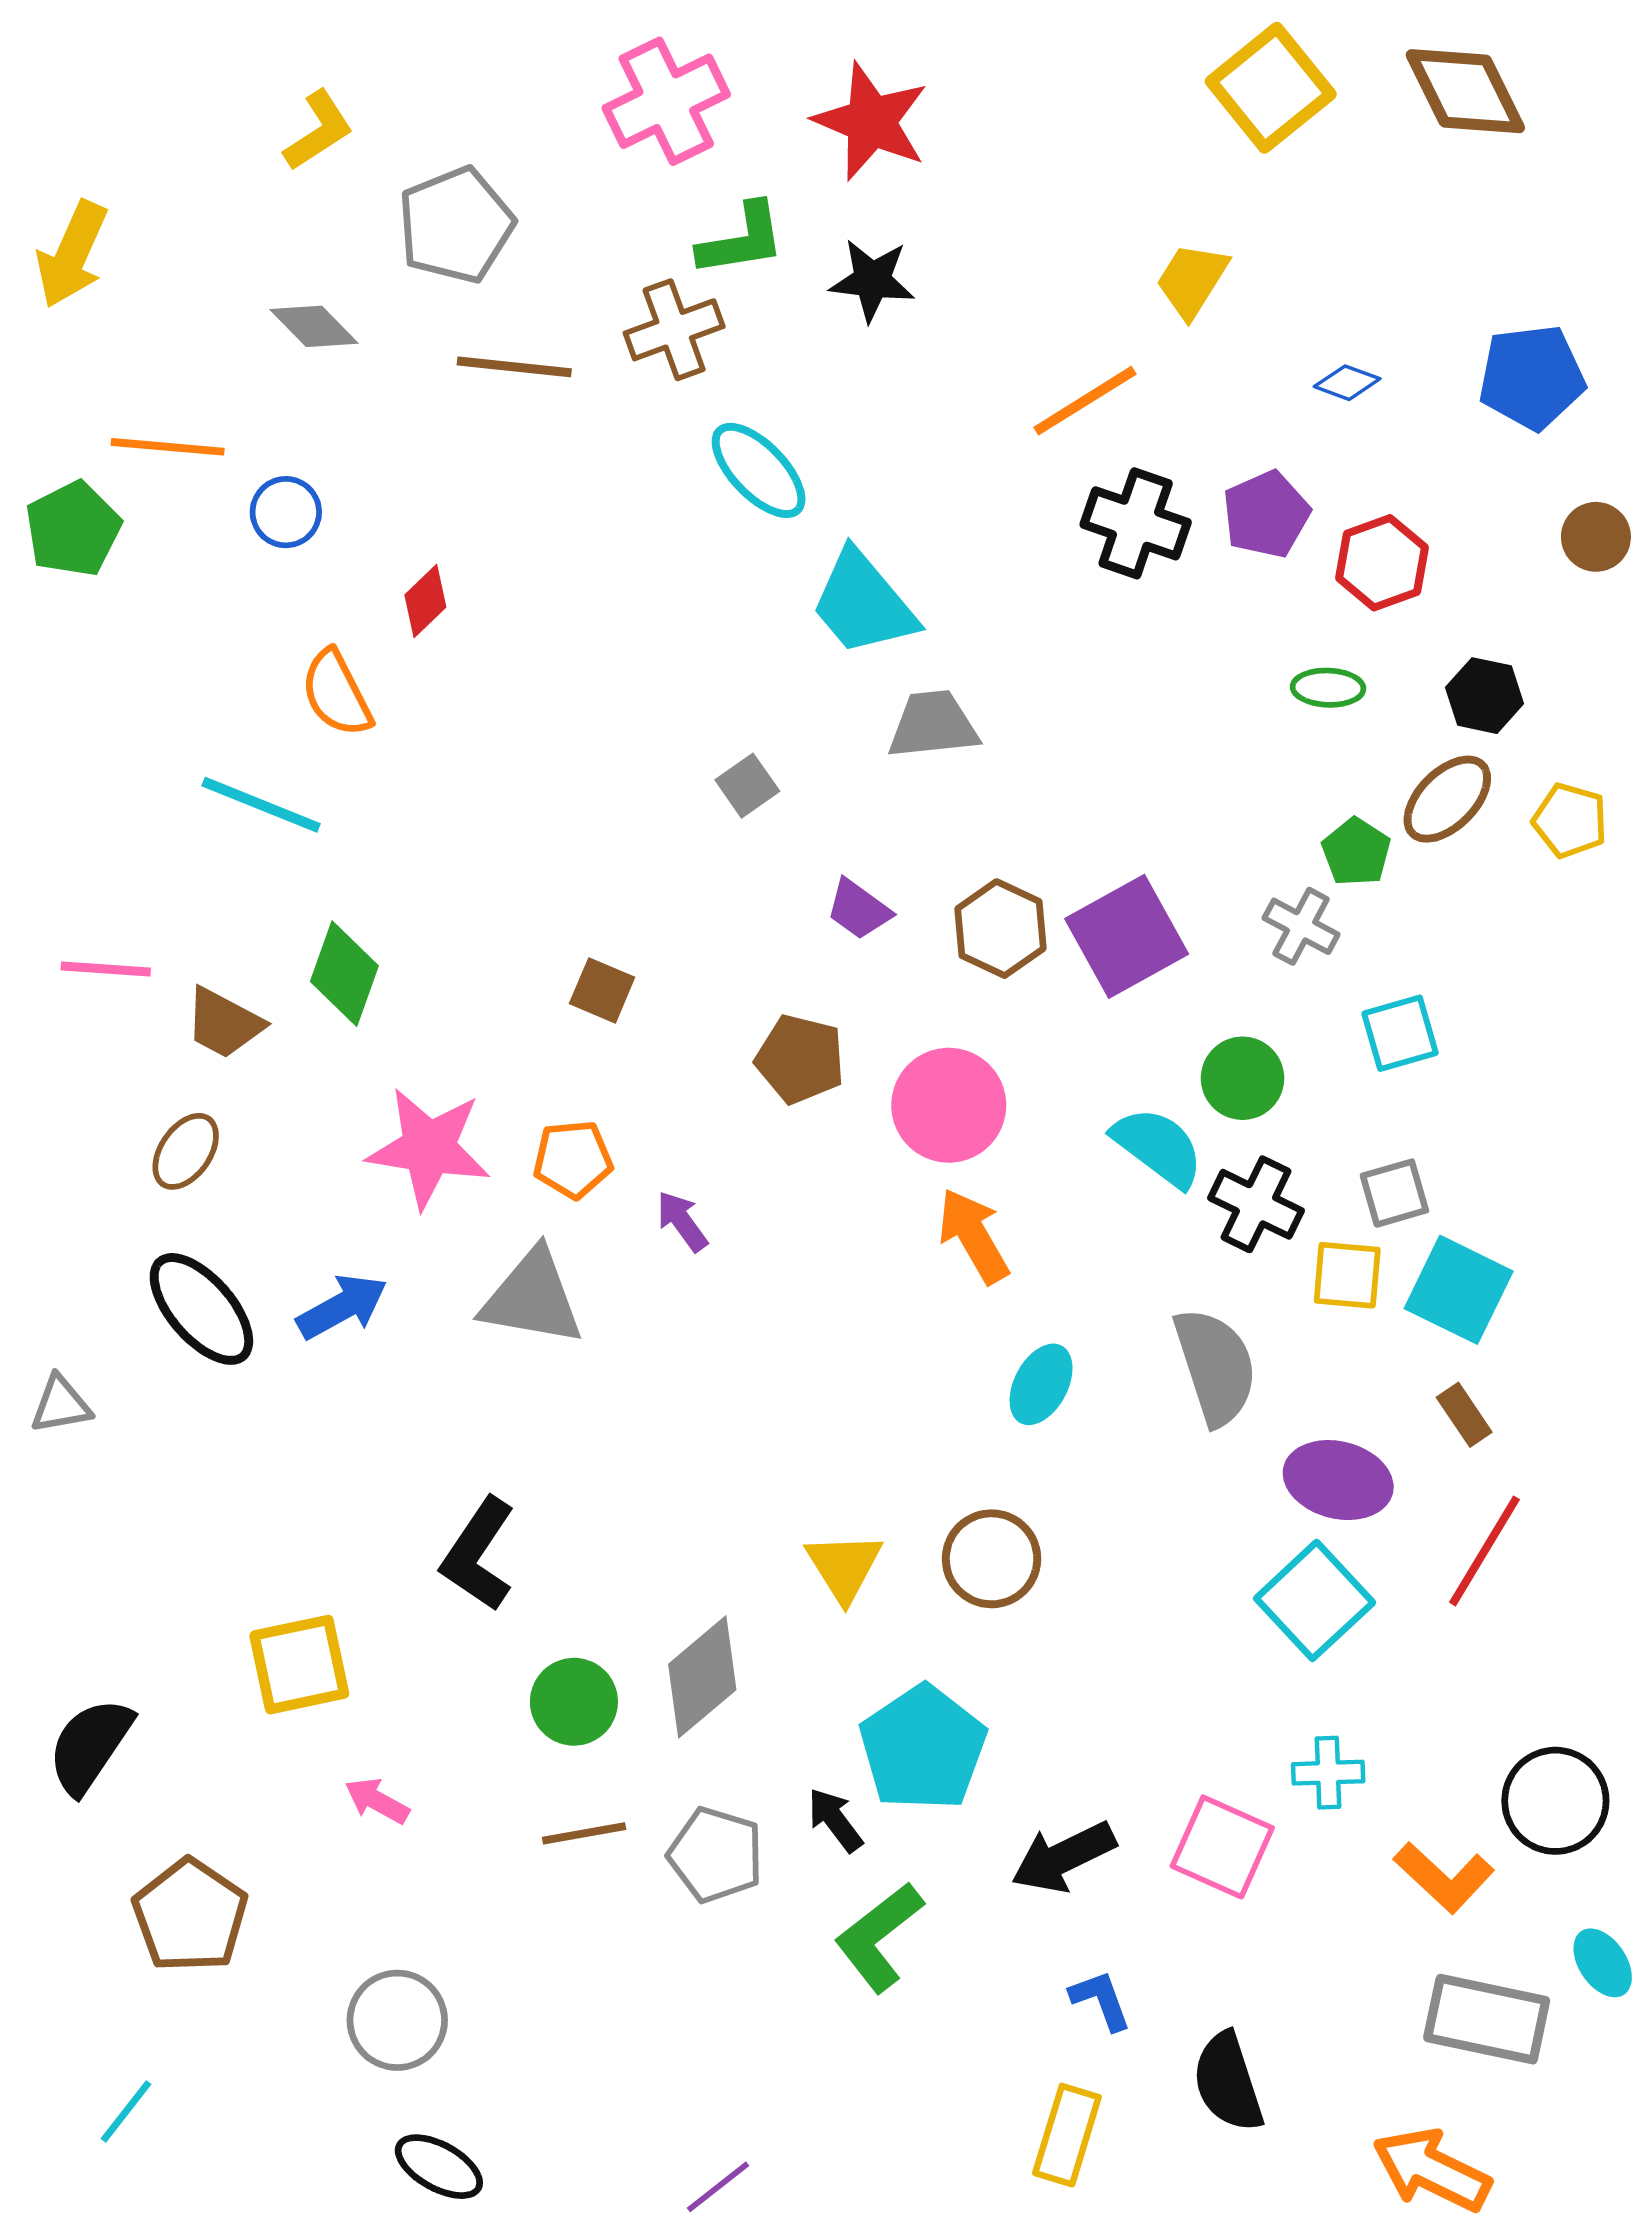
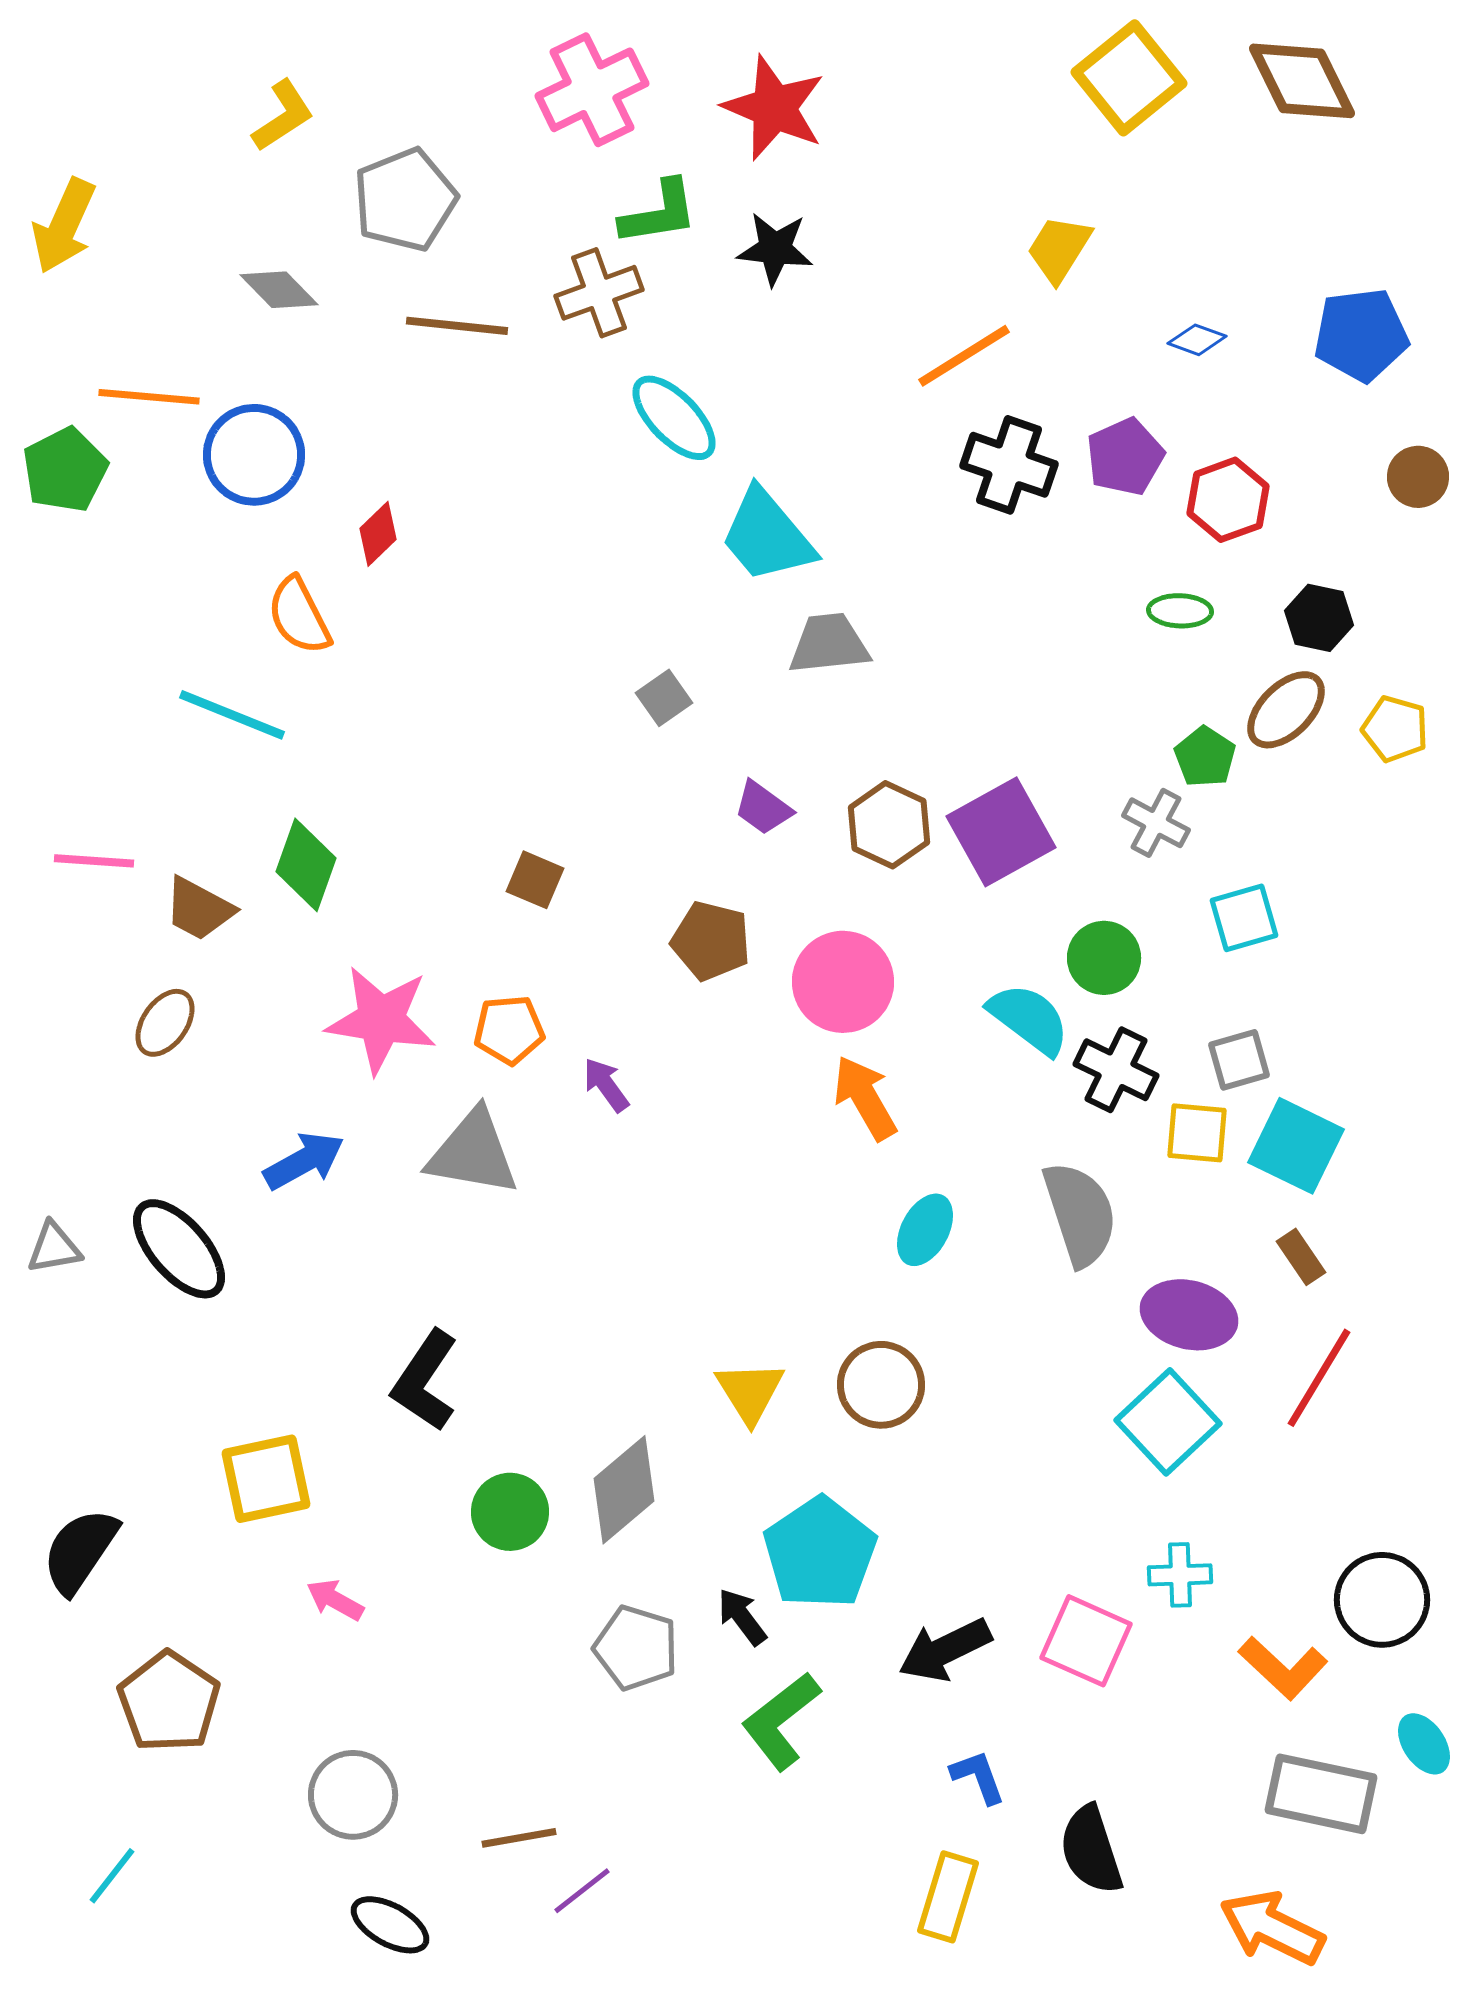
blue circle: (286, 512) -> (254, 455), size x1.6
black ellipse: (201, 1309) -> (179, 1249), moved
brown line: (584, 1833) -> (519, 1838), moved
purple line: (718, 2187) -> (582, 1891), moved

